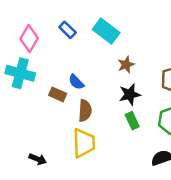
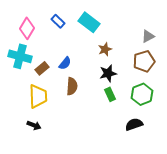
blue semicircle: (76, 82) -> (65, 63), turned -96
brown rectangle: (58, 94) -> (42, 68), moved, turned -64
yellow trapezoid: (84, 143) -> (38, 96), moved

